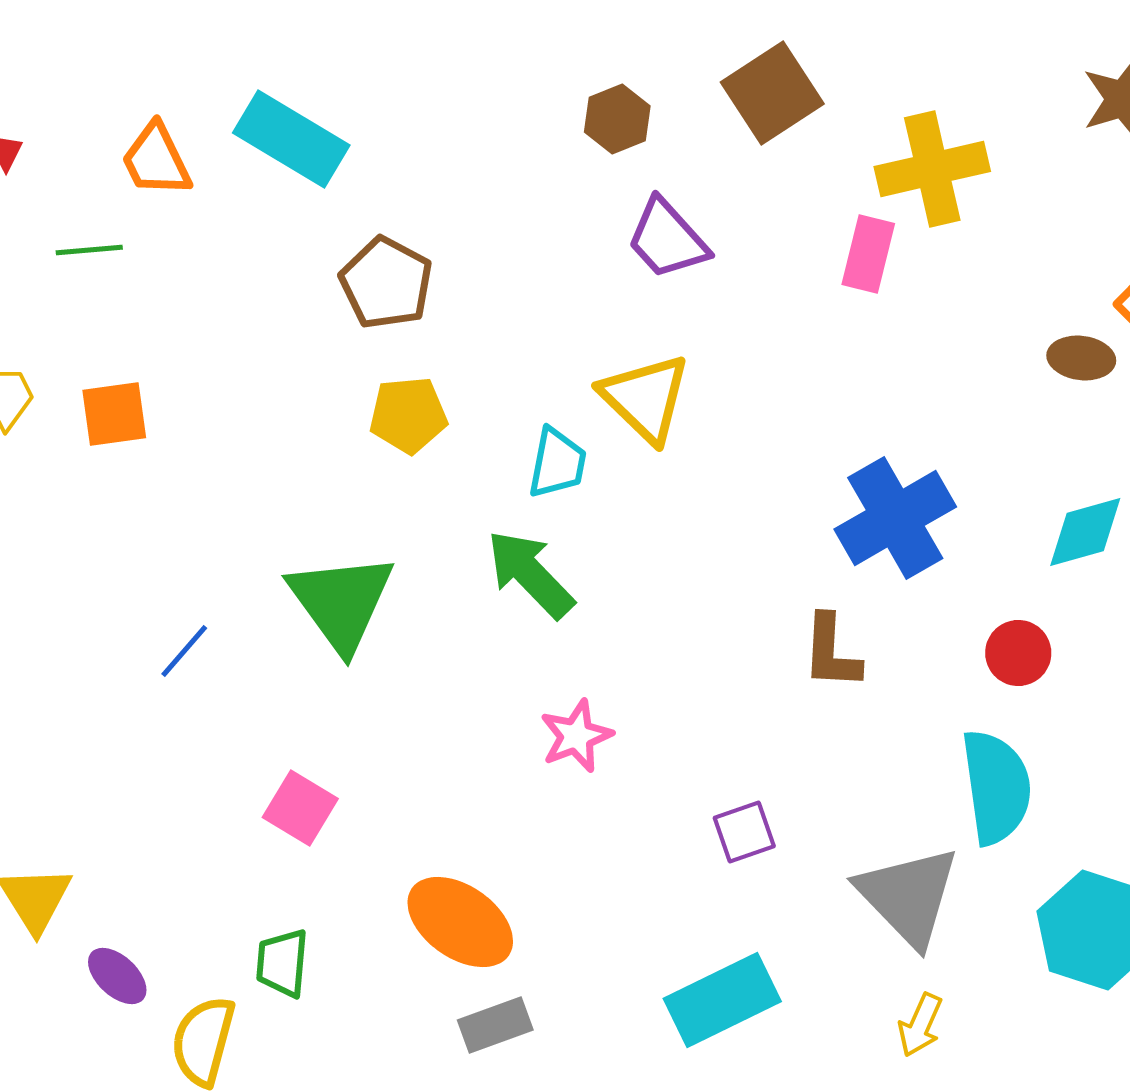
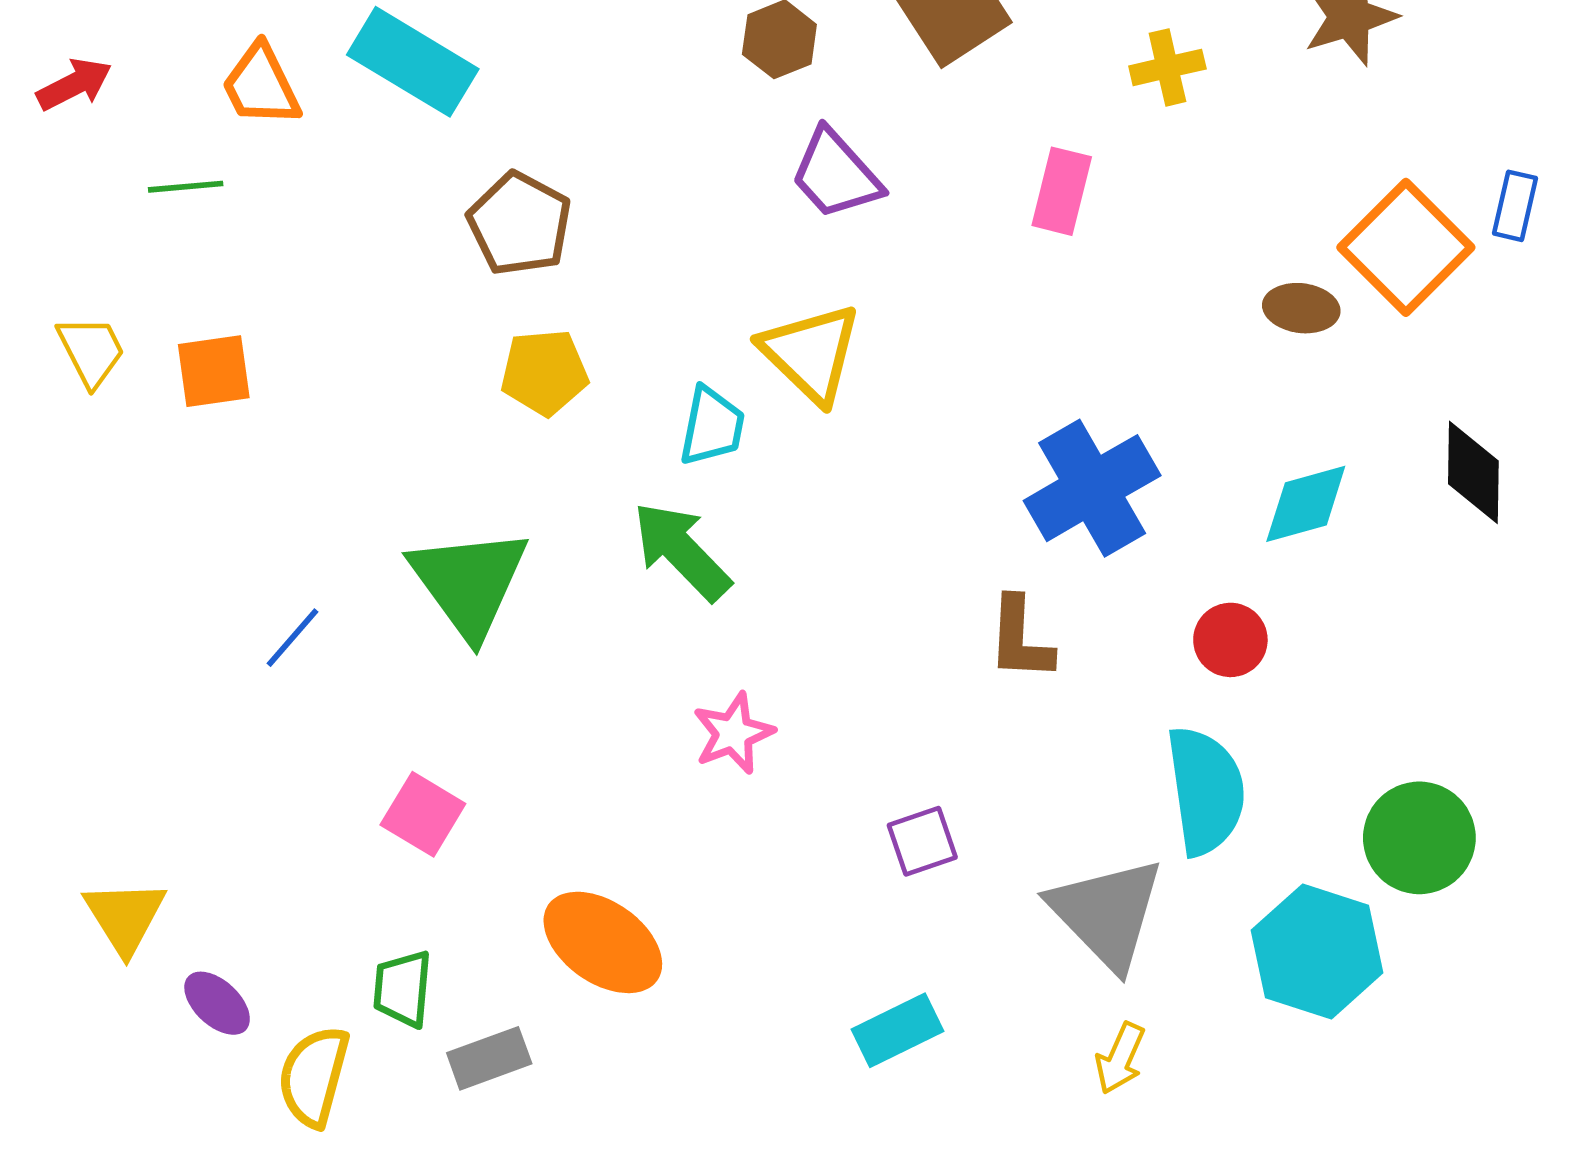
yellow cross: (932, 169) -> (1167, 67), moved, size x0.6
cyan rectangle: (722, 1000) -> (898, 1030), size x0.7
gray rectangle: (495, 1025) -> (489, 1058), moved

